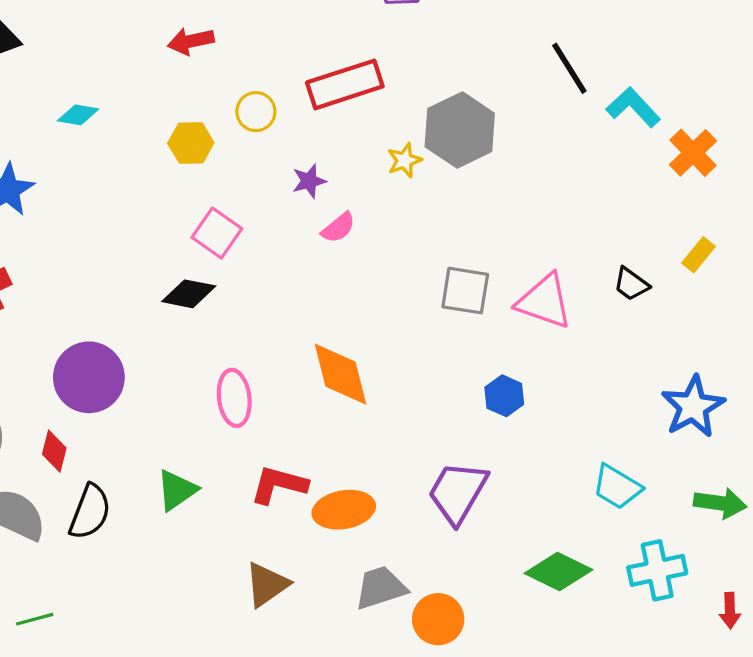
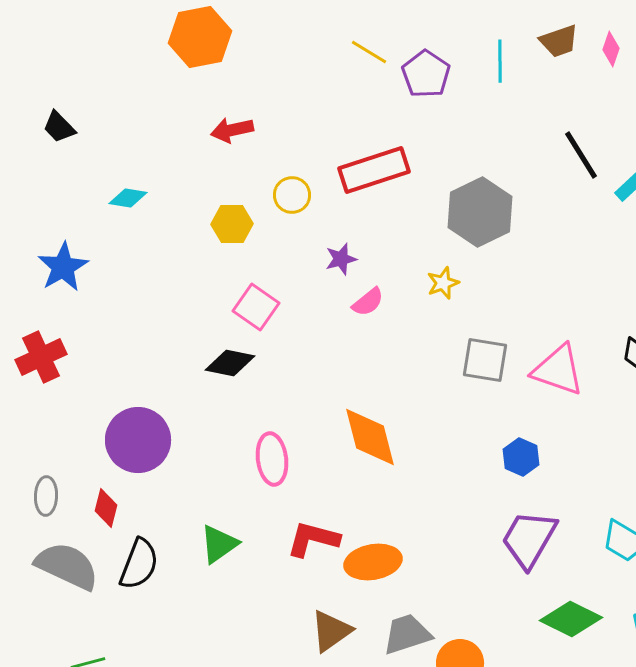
yellow star: (404, 160) -> (443, 283), moved
purple trapezoid: (458, 492) -> (529, 539), moved
brown triangle: (267, 584) -> (331, 631), moved

